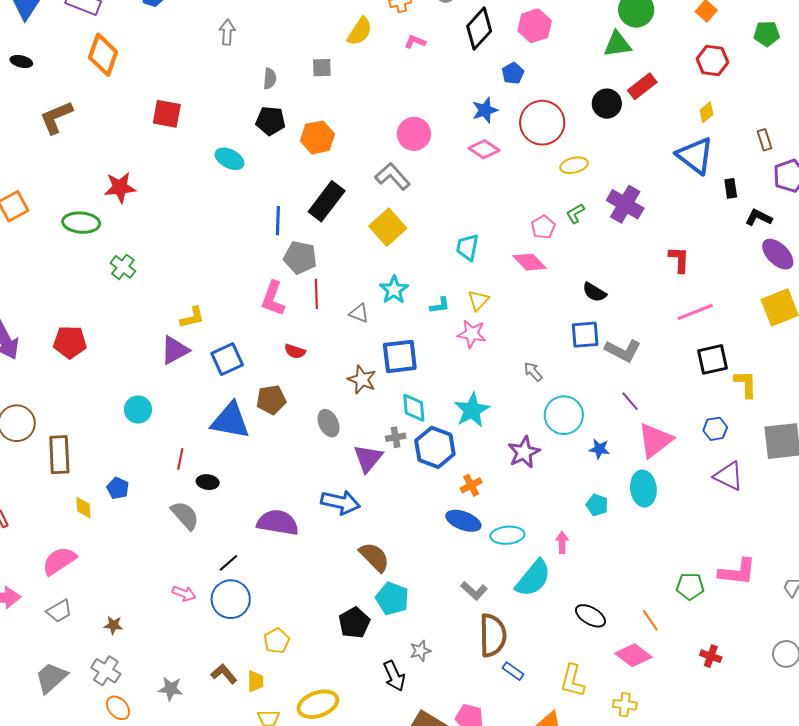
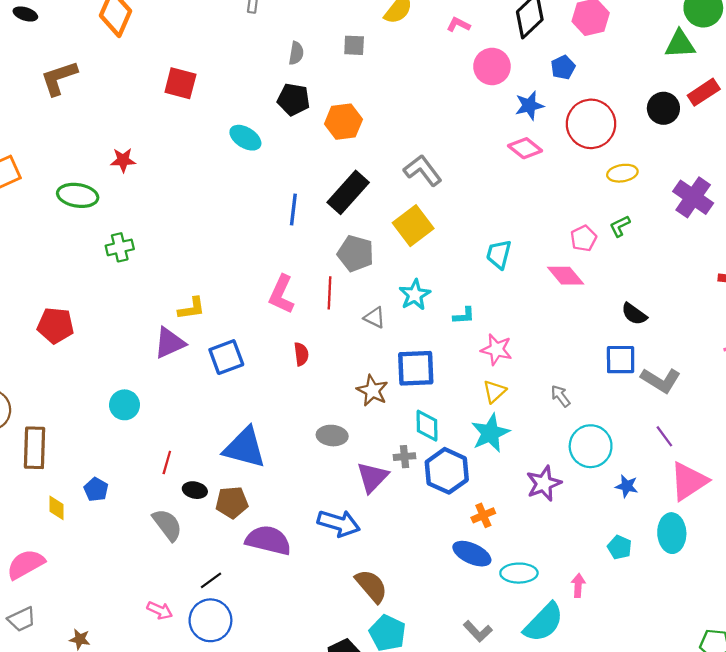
pink circle: (414, 134) -> (492, 66), moved
red star: (120, 187) -> (123, 160), size x0.7
purple cross: (625, 204) -> (693, 197), moved
gray pentagon: (300, 257) -> (356, 253), moved
green cross: (123, 267) -> (120, 247), turned 35
yellow triangle: (478, 300) -> (494, 391), moved
red semicircle: (295, 351) -> (301, 354), turned -120
brown pentagon: (271, 400) -> (232, 502), moved
blue triangle: (230, 421) -> (245, 448), moved
gray ellipse: (329, 423) -> (332, 436), turned -64

